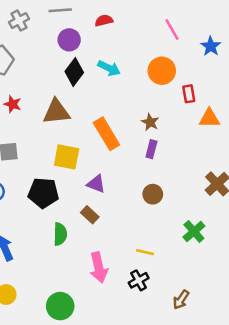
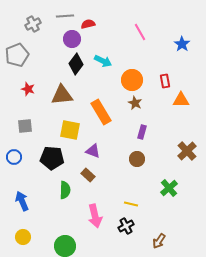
red semicircle: (104, 21) -> (88, 24), moved
pink line: (172, 30) -> (140, 32), moved
orange circle: (162, 71) -> (132, 80), moved
purple rectangle: (151, 149) -> (142, 132), moved

